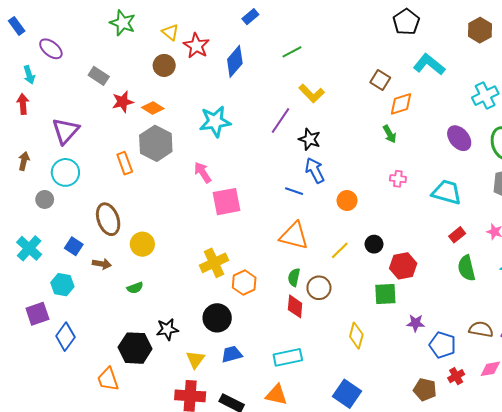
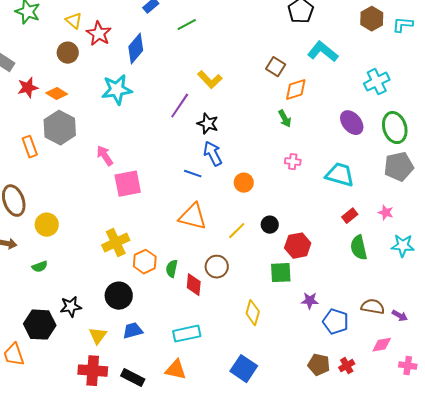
green line: (292, 52) -> (187, 25), moved
cyan star: (215, 122) -> (117, 90), moved
green semicircle: (294, 277) -> (172, 269), moved
red cross: (456, 376) -> (347, 366), moved

